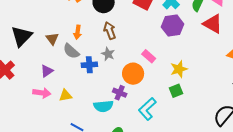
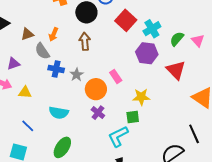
red triangle: (213, 24) -> (176, 70), moved
brown triangle: (52, 39) -> (27, 34), turned 32
gray star: (108, 54) -> (77, 75), moved
purple cross: (120, 93) -> (98, 113), moved
cyan L-shape: (147, 109) -> (118, 136), moved

